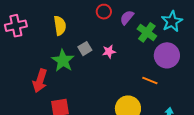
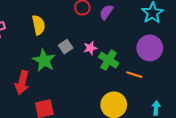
green cross: (147, 32) -> (109, 60), moved

